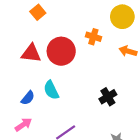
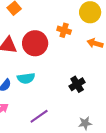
cyan semicircle: (51, 90) -> (26, 78), turned -72

